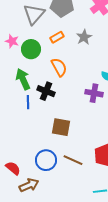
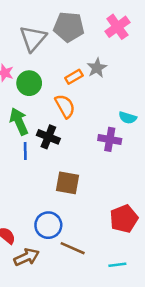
orange rectangle: (57, 37) -> (74, 77), moved
brown line: (73, 160) -> (73, 248), moved

